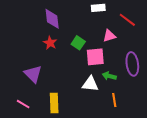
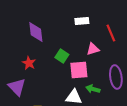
red line: (127, 20) -> (111, 33), turned 30
red star: (50, 43) -> (29, 63), moved

